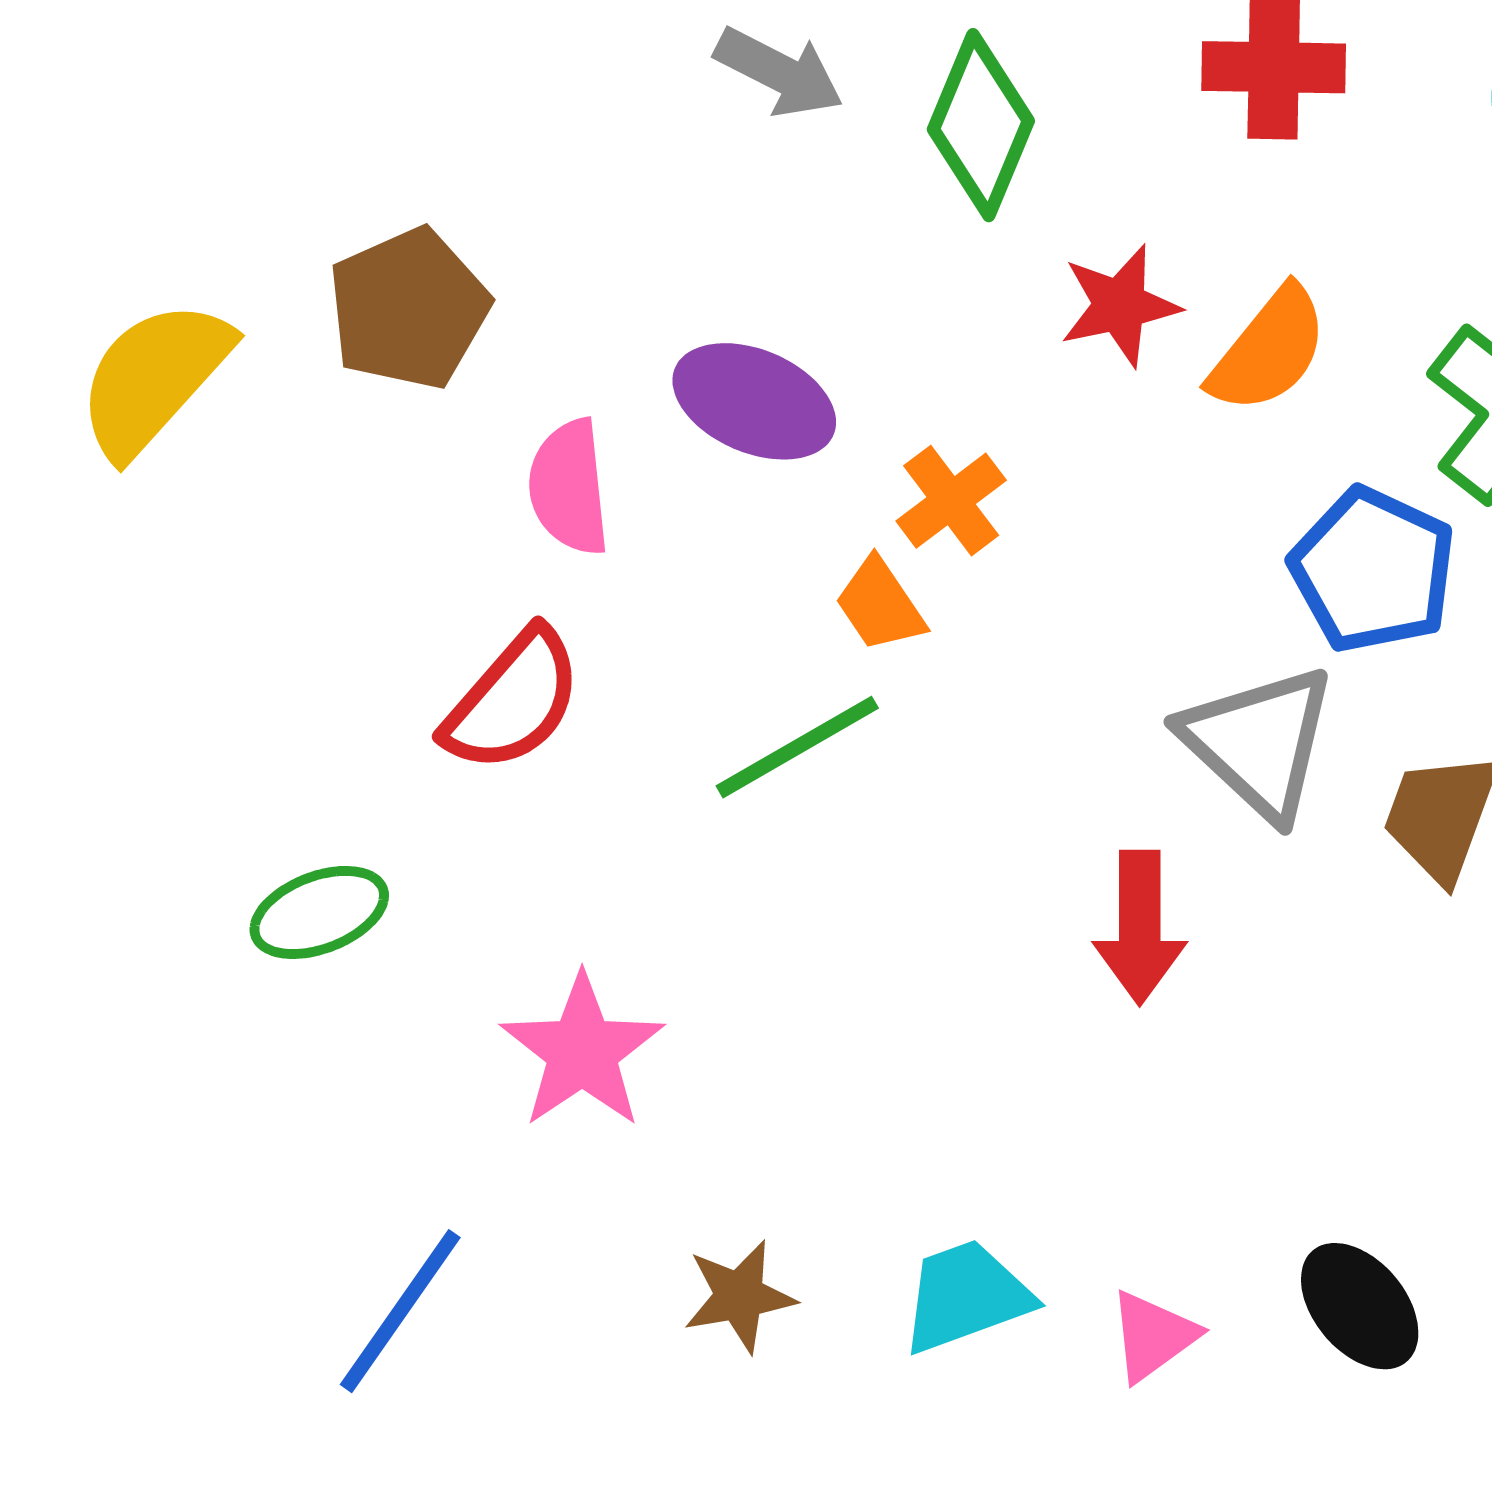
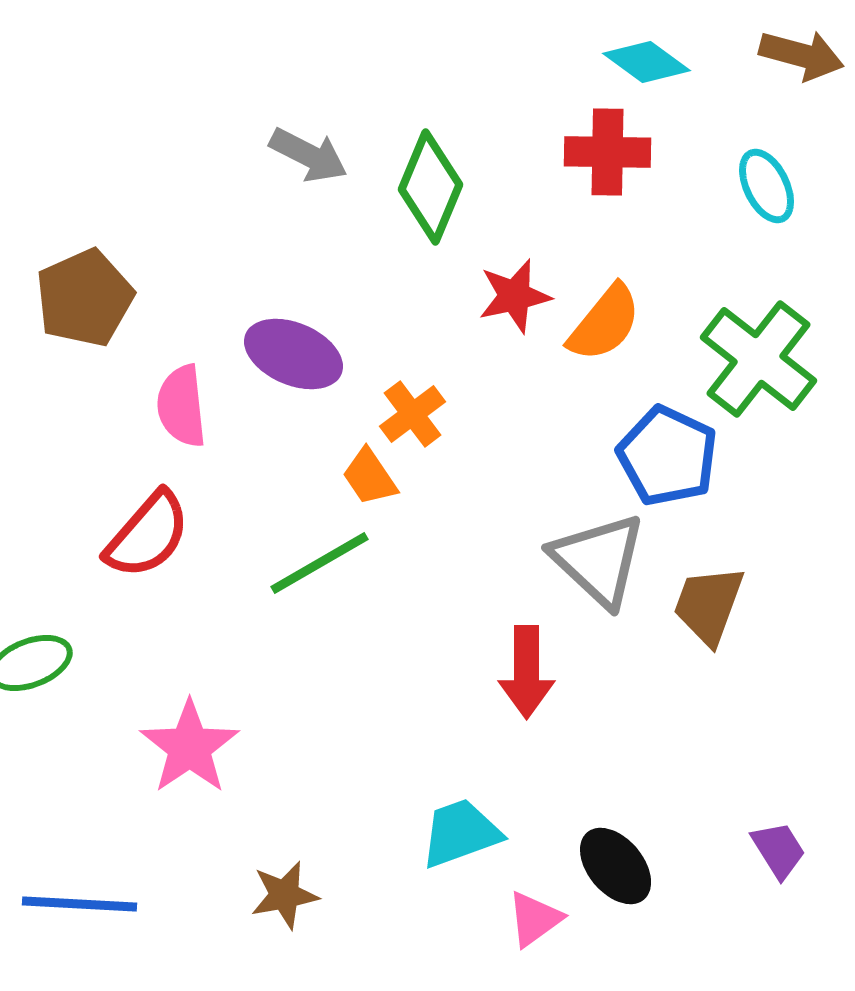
cyan trapezoid: (966, 1296) -> (461, 833), moved
black ellipse: (1360, 1306) -> (616, 866), moved
blue line: (400, 1311) -> (80, 904), turned 58

